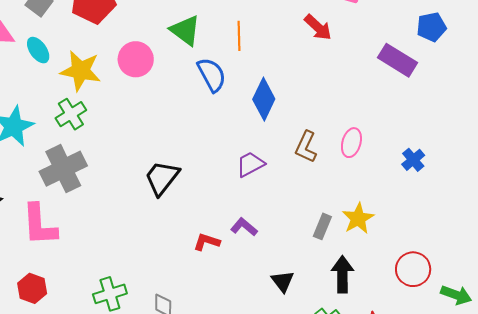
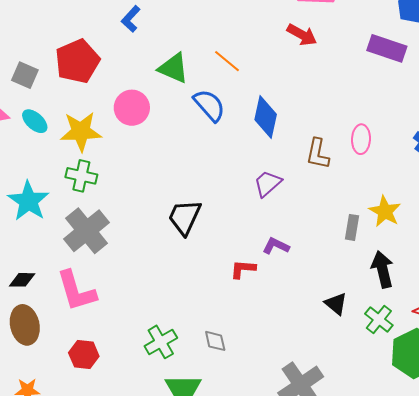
orange line: (239, 36) -> (227, 61), turned -36
green cross: (71, 114) -> (81, 176), turned -32
black triangle: (283, 281) -> (336, 304), moved

